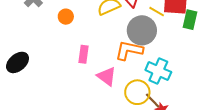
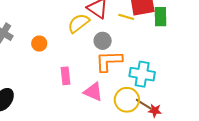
gray circle: (142, 30) -> (103, 41), moved, size x0.6

